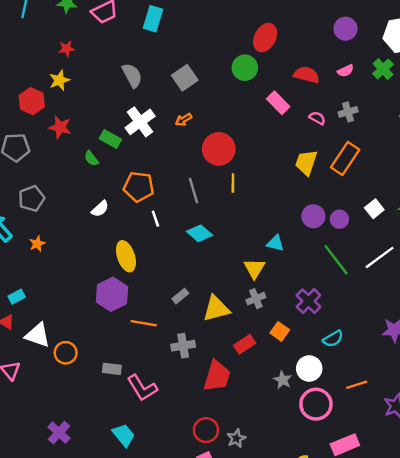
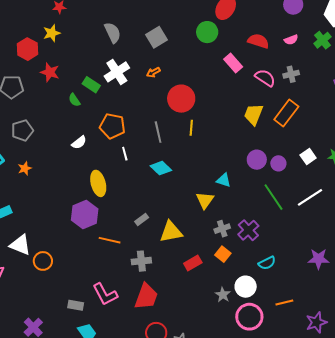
pink semicircle: (317, 118) -> (265, 78), size x1.5
gray cross: (256, 299) -> (222, 229), moved
gray rectangle: (112, 369) -> (76, 305), moved
red trapezoid: (217, 376) -> (146, 296), moved

